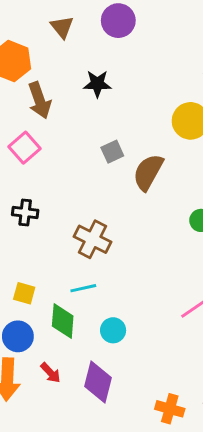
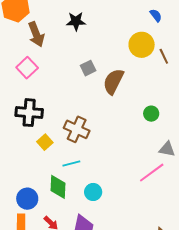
black cross: (25, 213) -> (29, 113), size x1.5
yellow square: (24, 293) -> (45, 142), moved, turned 35

